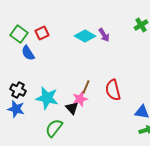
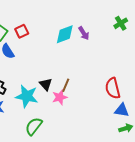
cyan diamond: (85, 36) -> (65, 34), turned -50
red semicircle: (113, 90) -> (113, 88), moved
black triangle: (72, 108) -> (46, 84), moved

